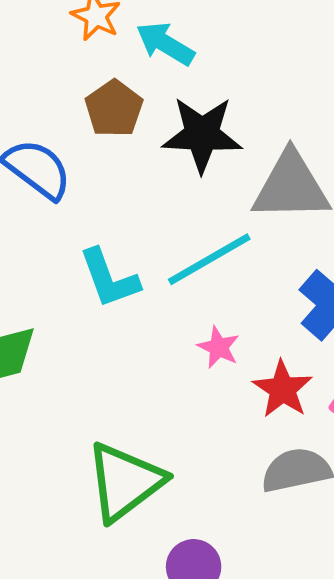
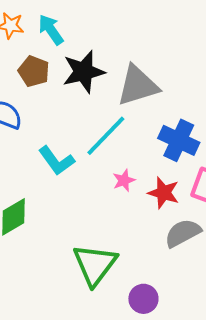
cyan arrow: (165, 44) -> (51, 30), turned 40
pink star: (219, 347) -> (124, 180), turned -30

